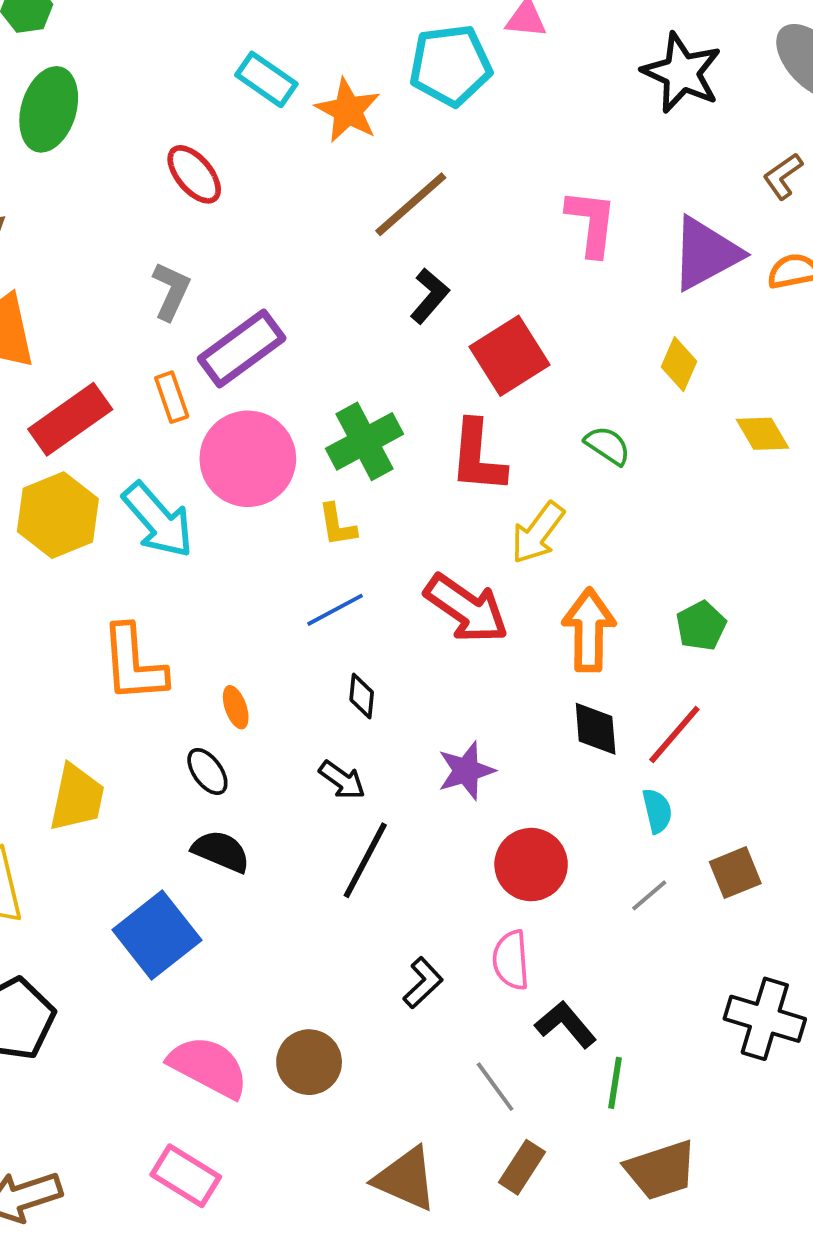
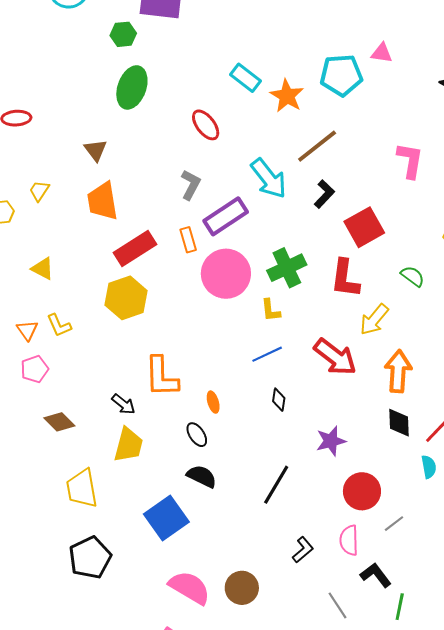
cyan arrow: (158, 520) -> (269, 178), moved
black arrow: (342, 780) -> (123, 404), moved
gray line: (649, 895) -> (394, 524), moved

